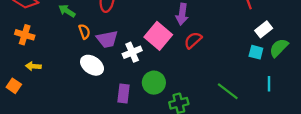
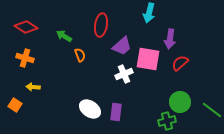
pink square: (158, 36) -> (148, 59), turned -30
purple trapezoid: (107, 39) -> (122, 46), moved, turned -30
white ellipse: (92, 65) -> (90, 109), moved
green circle: (154, 83) -> (180, 102), moved

